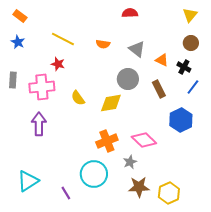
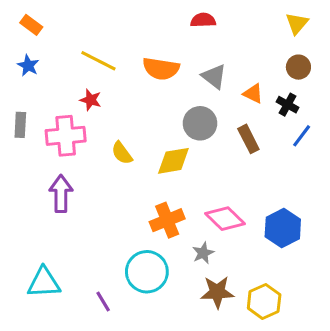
orange semicircle: (103, 44) -> (161, 69), size x1.6
blue hexagon: (181, 120) -> (283, 228), moved
cyan triangle: (28, 181) -> (44, 283), turned 30

